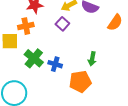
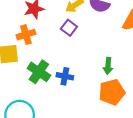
orange pentagon: (80, 82) -> (112, 92), moved

